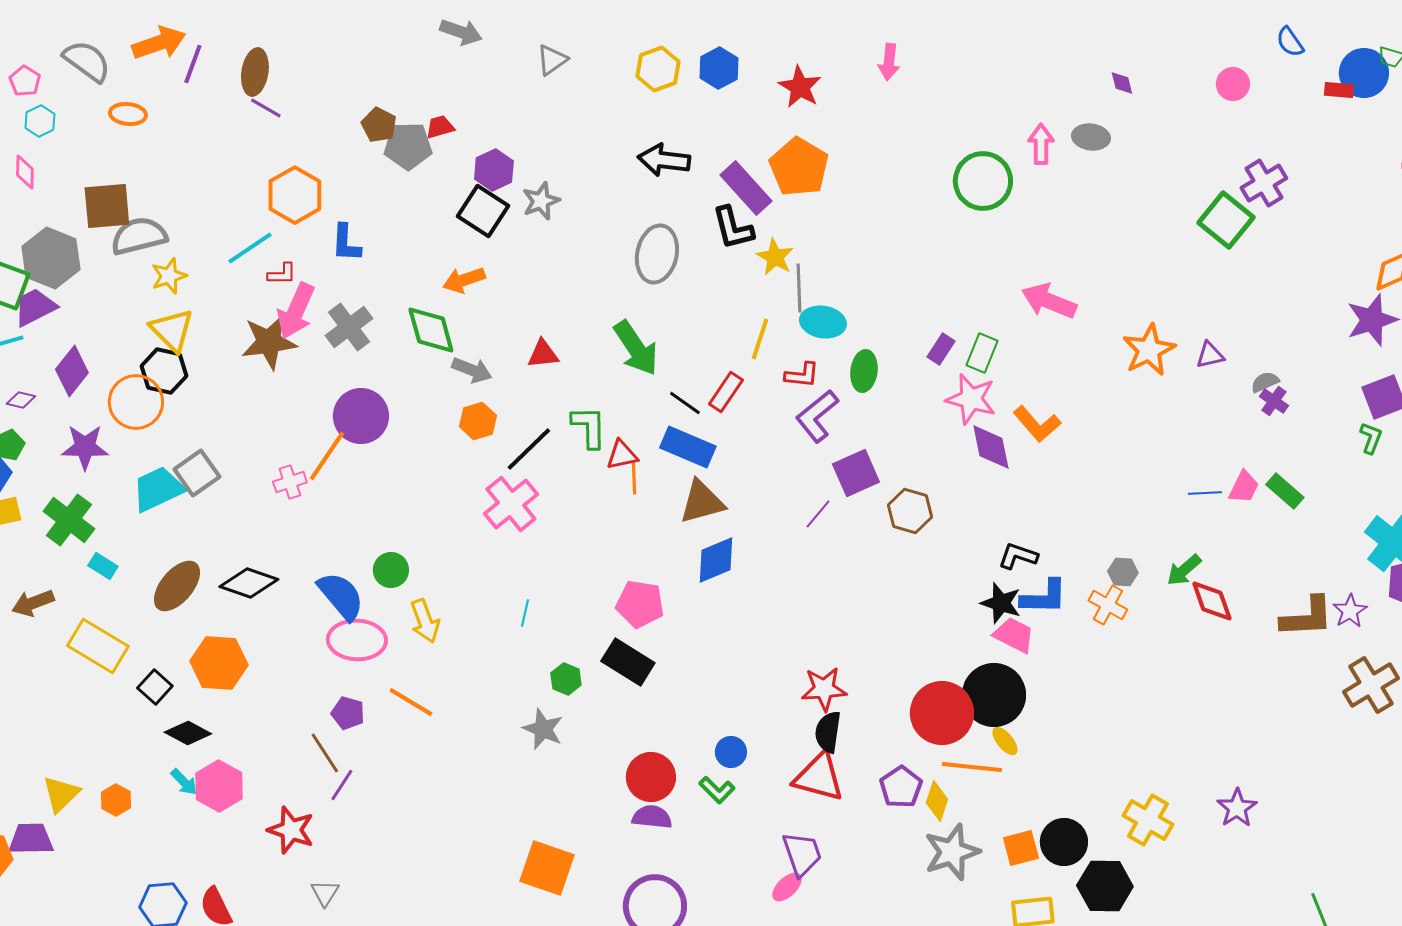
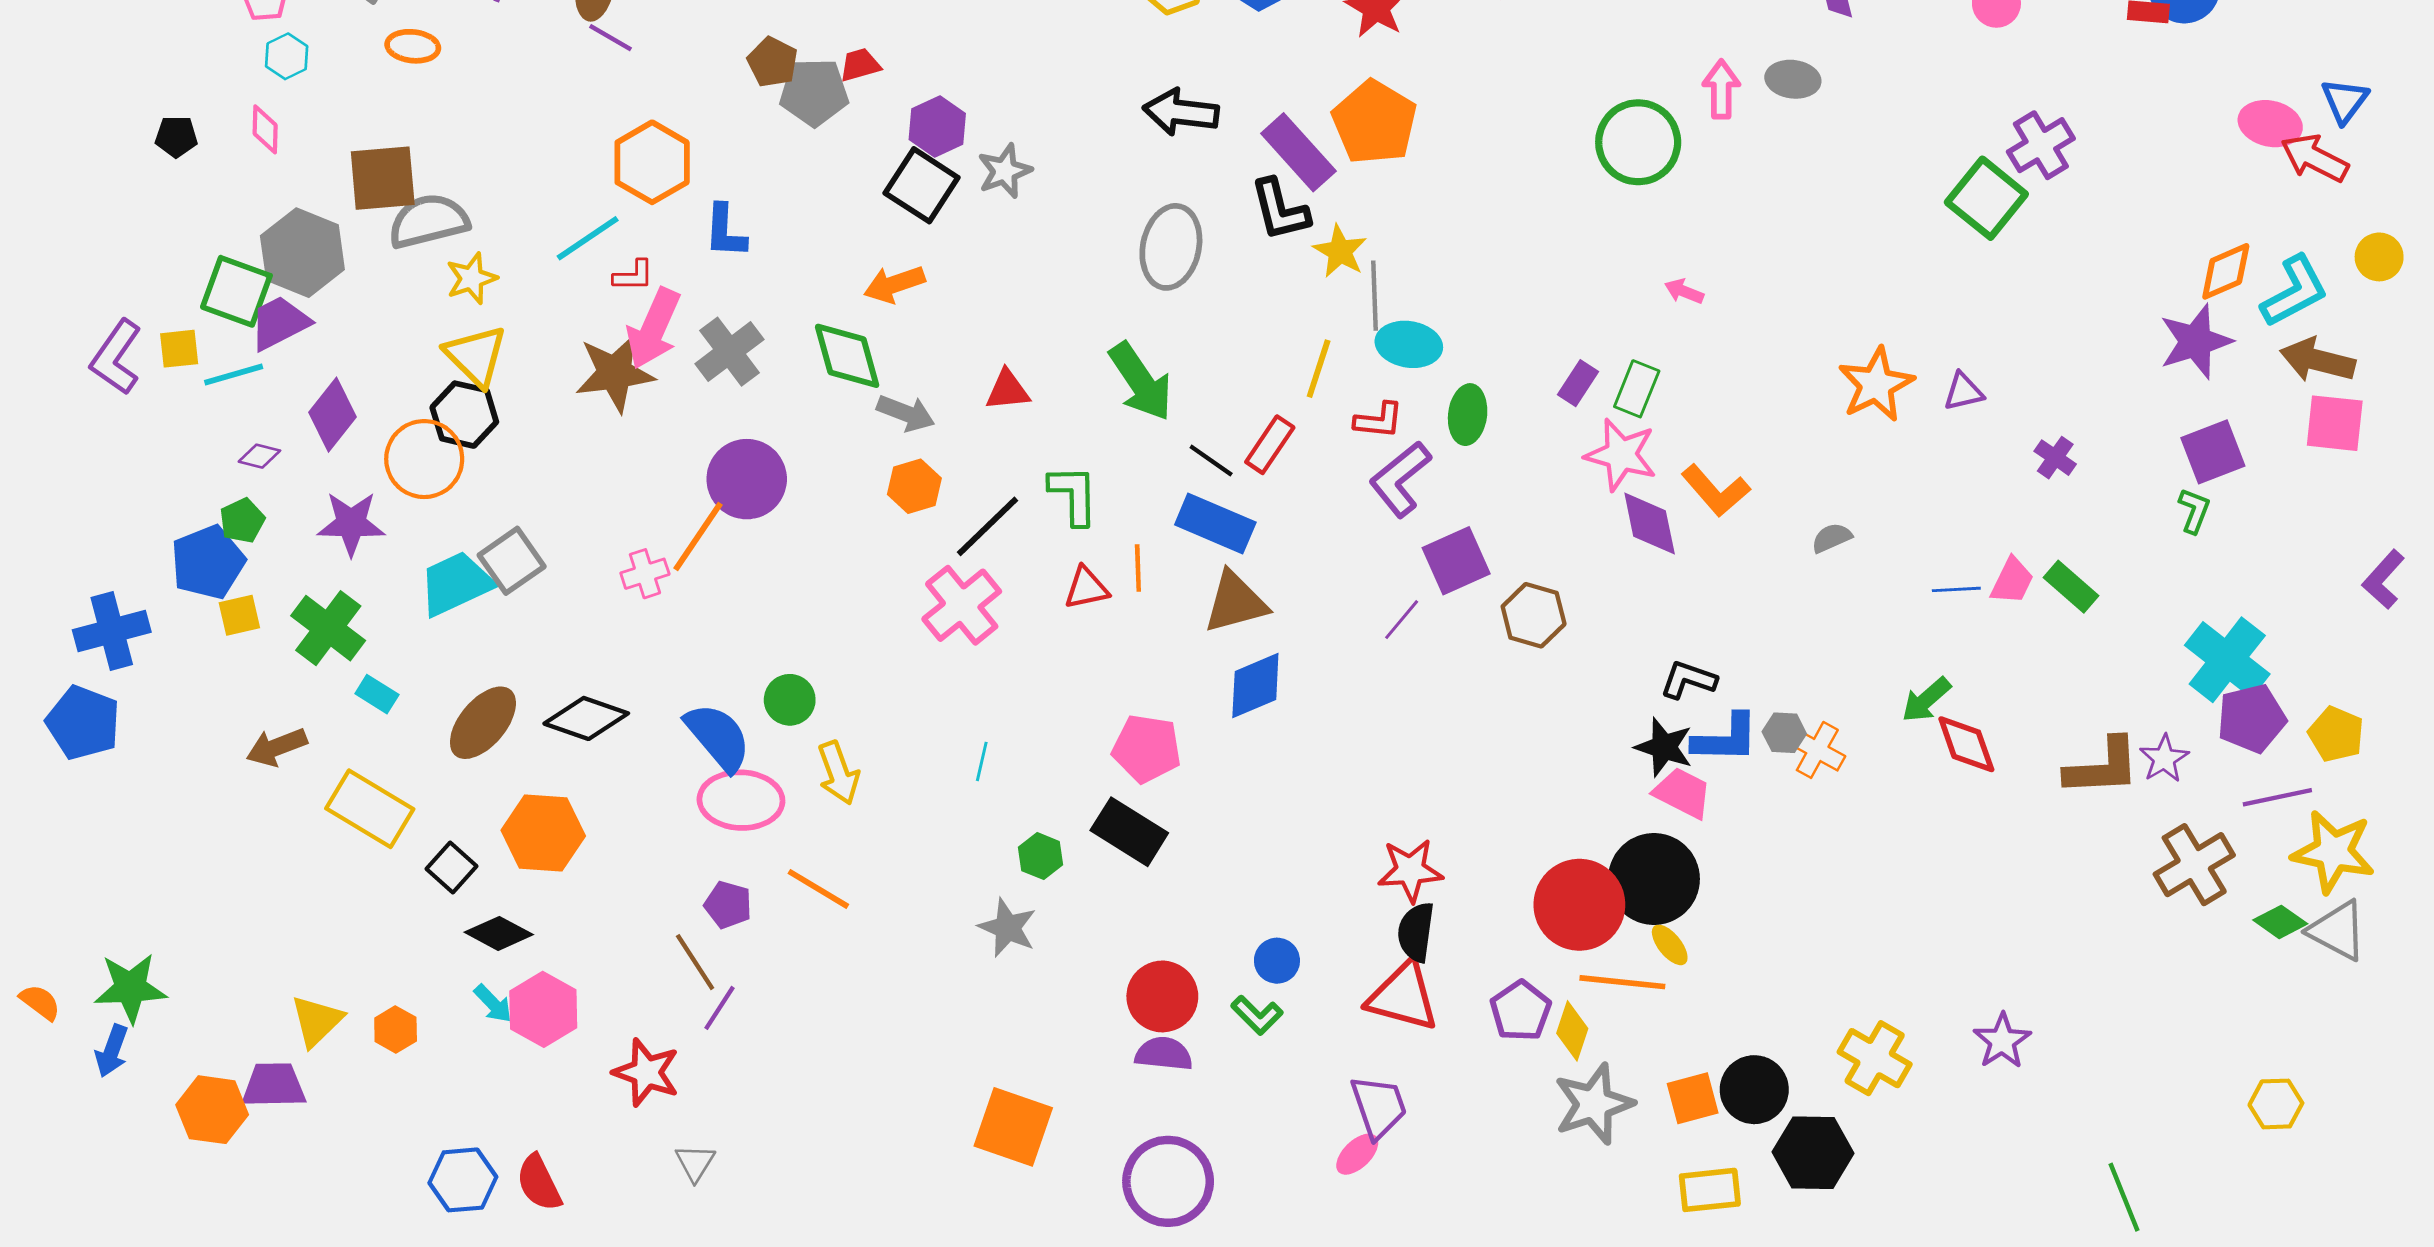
pink arrow: (1049, 301) -> (1684, 291), moved, size x0.5
gray semicircle: (1265, 382) -> (1832, 538), moved
red triangle: (622, 455) -> (1086, 588), moved
gray hexagon: (1123, 572) -> (1784, 733), moved

